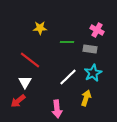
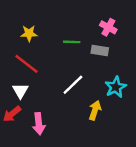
yellow star: (40, 28) -> (29, 33), moved
cyan star: (93, 73) -> (116, 87), moved
pink arrow: (57, 109) -> (39, 124), moved

